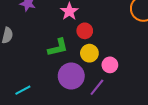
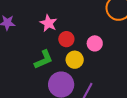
pink circle: (110, 65) -> (95, 43), moved

